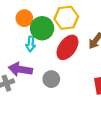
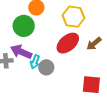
green circle: (42, 28) -> (24, 26), moved
cyan arrow: (31, 44) -> (35, 62), moved

